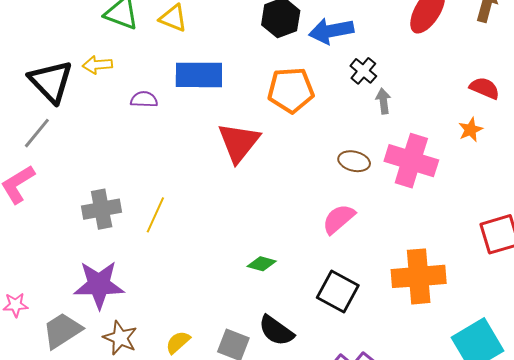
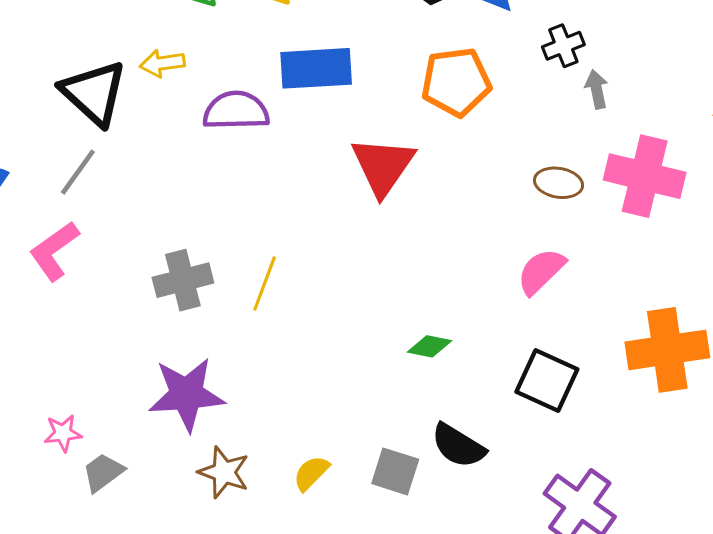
black cross: (363, 71) -> (563, 46), turned 32
purple semicircle: (144, 99) -> (236, 111), size x1.6
gray trapezoid: (62, 331) -> (103, 472), moved, size x0.7

